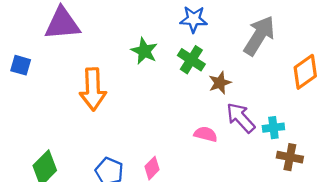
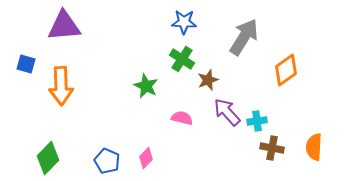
green star: (144, 51) -> (146, 86), moved
orange arrow: (93, 89) -> (61, 86), moved
pink semicircle: (206, 134) -> (182, 118), moved

